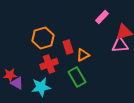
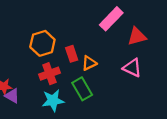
pink rectangle: (102, 17) -> (111, 19), size x1.5
pink triangle: (120, 45) -> (132, 68), moved, turned 30
cyan star: (41, 87) -> (53, 100), moved

